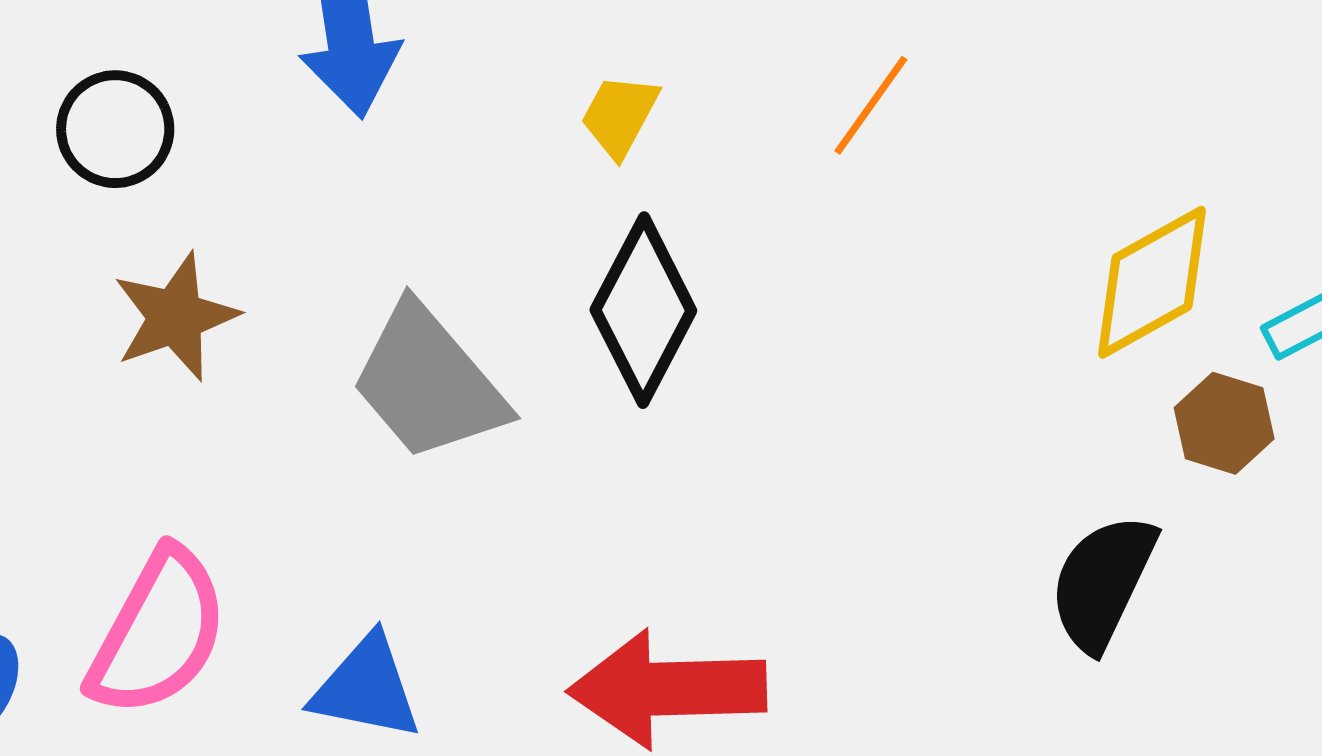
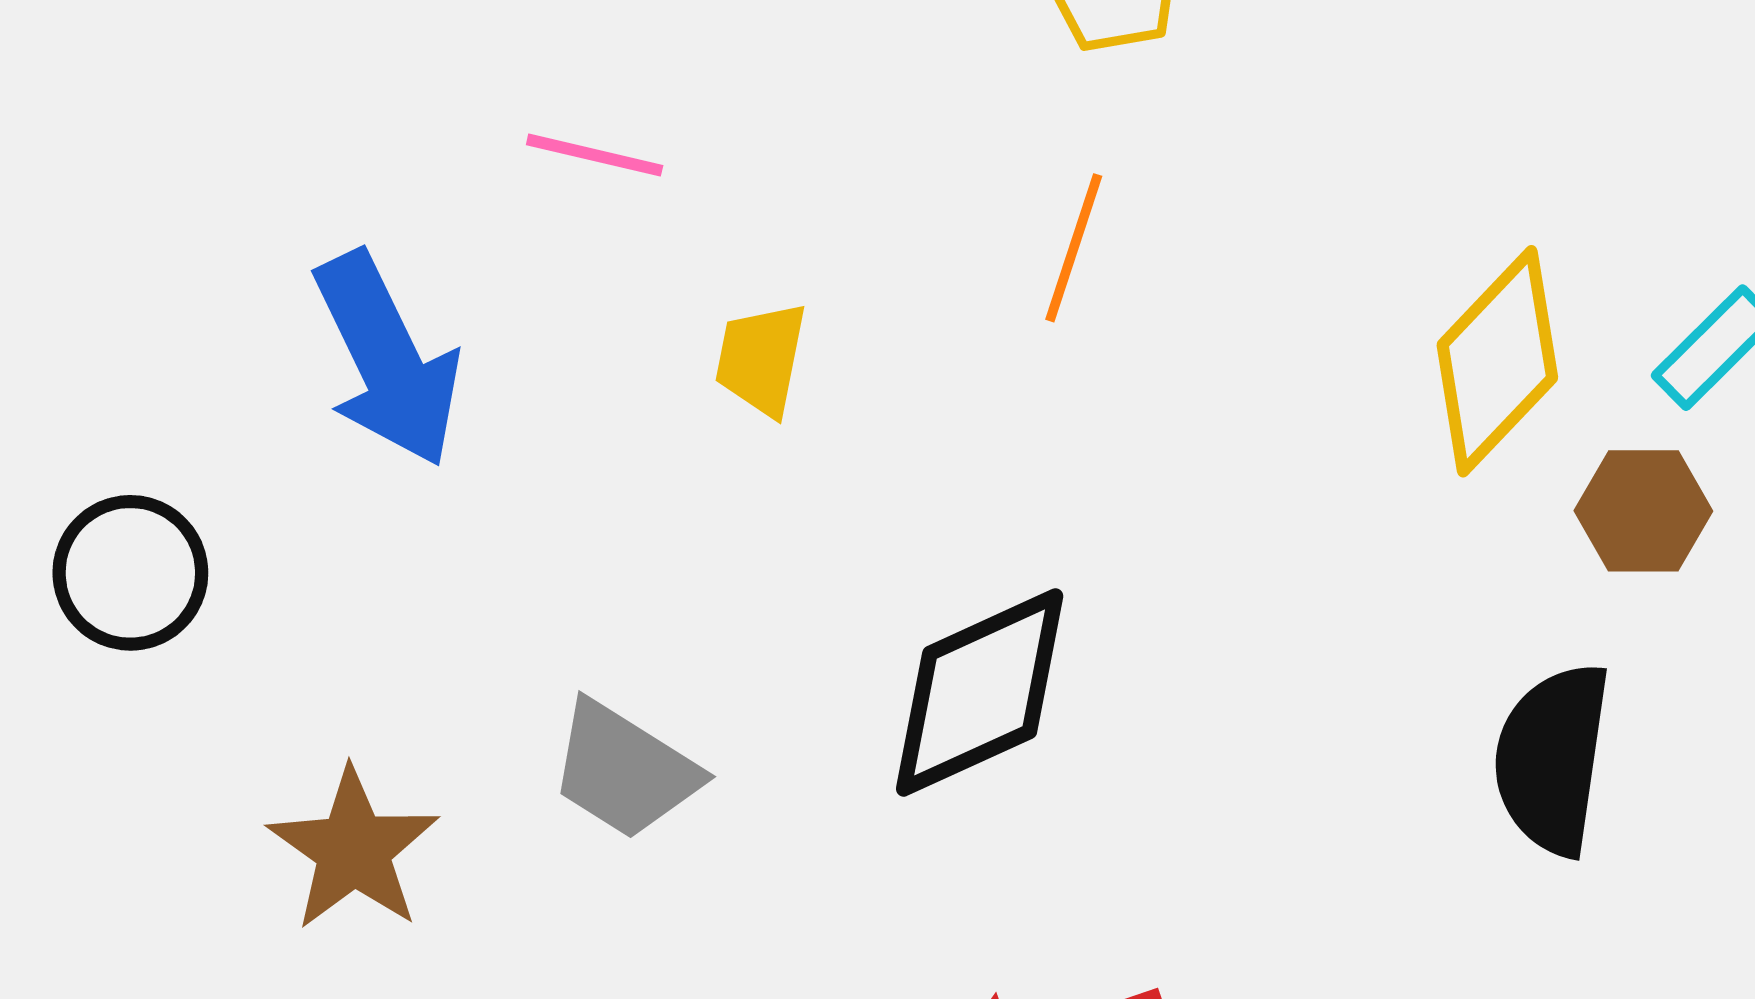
black diamond: (643, 310) -> (980, 692), moved, turned 55
brown star: (175, 317) -> (354, 849), moved
gray trapezoid: (429, 383) -> (624, 770), size x0.7

